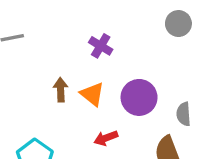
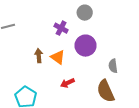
gray circle: (178, 24) -> (85, 13), moved
purple circle: (139, 97) -> (85, 46), moved

